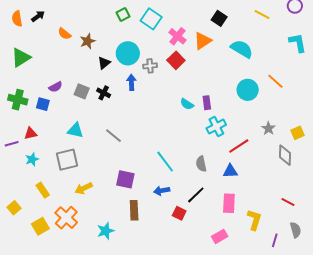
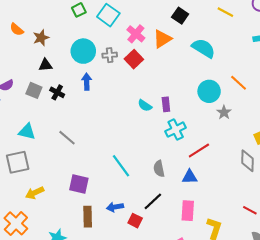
black triangle: (104, 63) -> (45, 65), moved, turned 32
gray cross: (150, 66) -> (110, 55), moved
gray star: (268, 128) -> (224, 112), moved
blue arrow: (162, 191) -> (115, 207), moved

